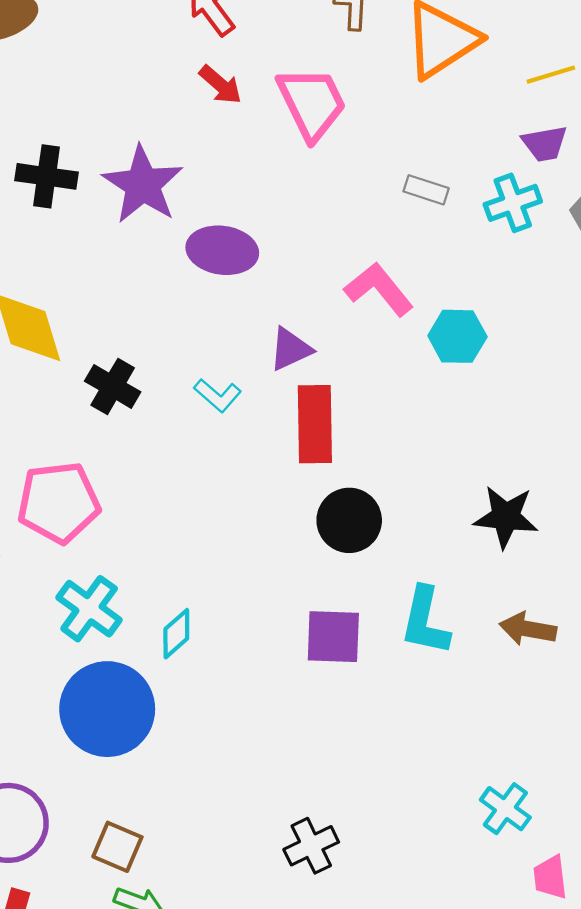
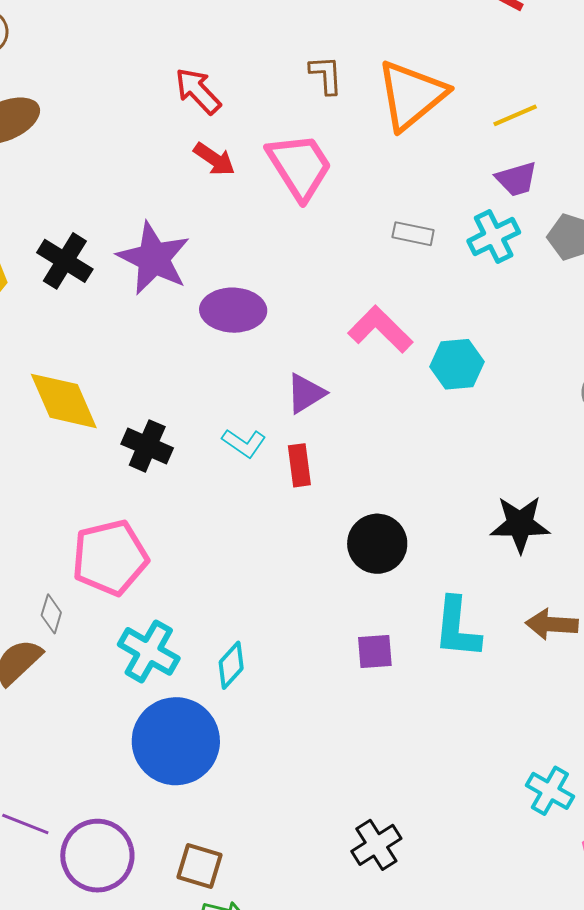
black cross: (46, 176) -> (65, 261), turned 30
red rectangle: (315, 424) -> (299, 465), moved, size x0.6
purple square: (333, 637) -> (375, 652), size x0.7

